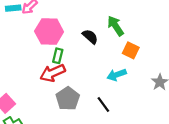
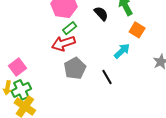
green rectangle: (58, 56) -> (70, 28), turned 32
cyan arrow: (117, 75) -> (122, 51), turned 150

